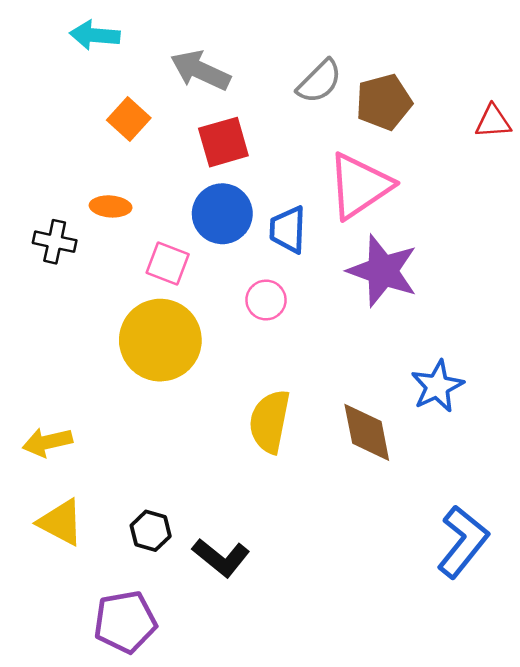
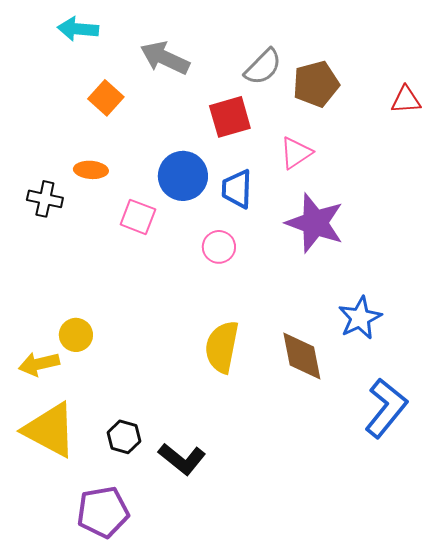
red square: (223, 142) -> (230, 117), moved
pink triangle: (360, 186) -> (296, 153), size x0.6
yellow circle: (160, 340) -> (76, 335), moved, size x0.5
yellow triangle: (61, 522) -> (50, 430), size x1.4
blue L-shape: (463, 542) -> (386, 408), moved

